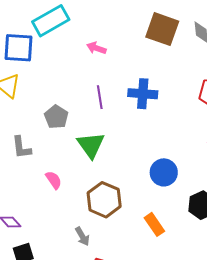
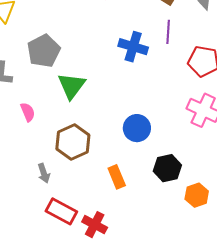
purple line: (100, 97) -> (168, 32), moved
gray pentagon: (56, 117) -> (44, 51), size x1.4

